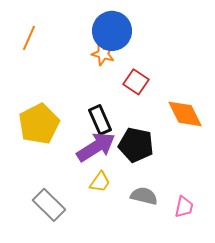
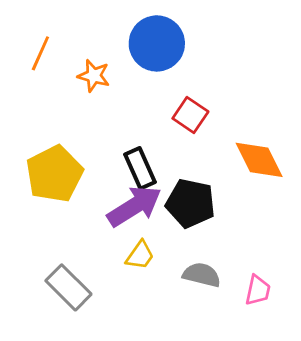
orange star: (103, 54) -> (94, 76), moved

